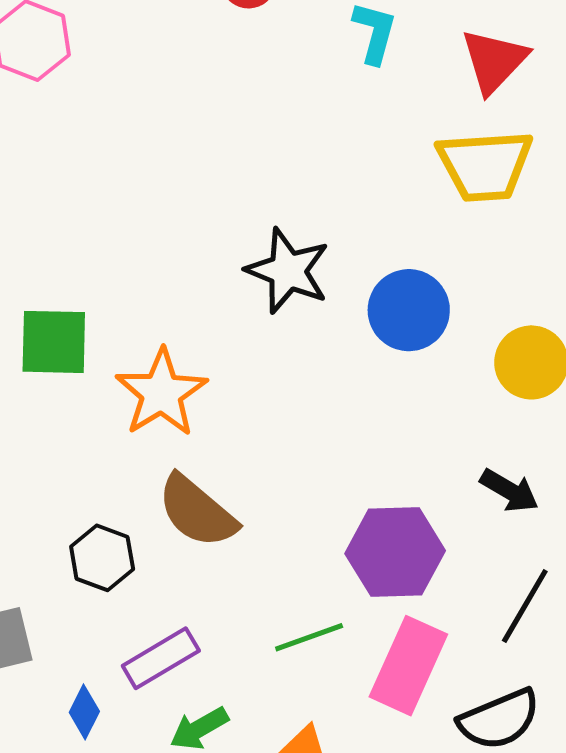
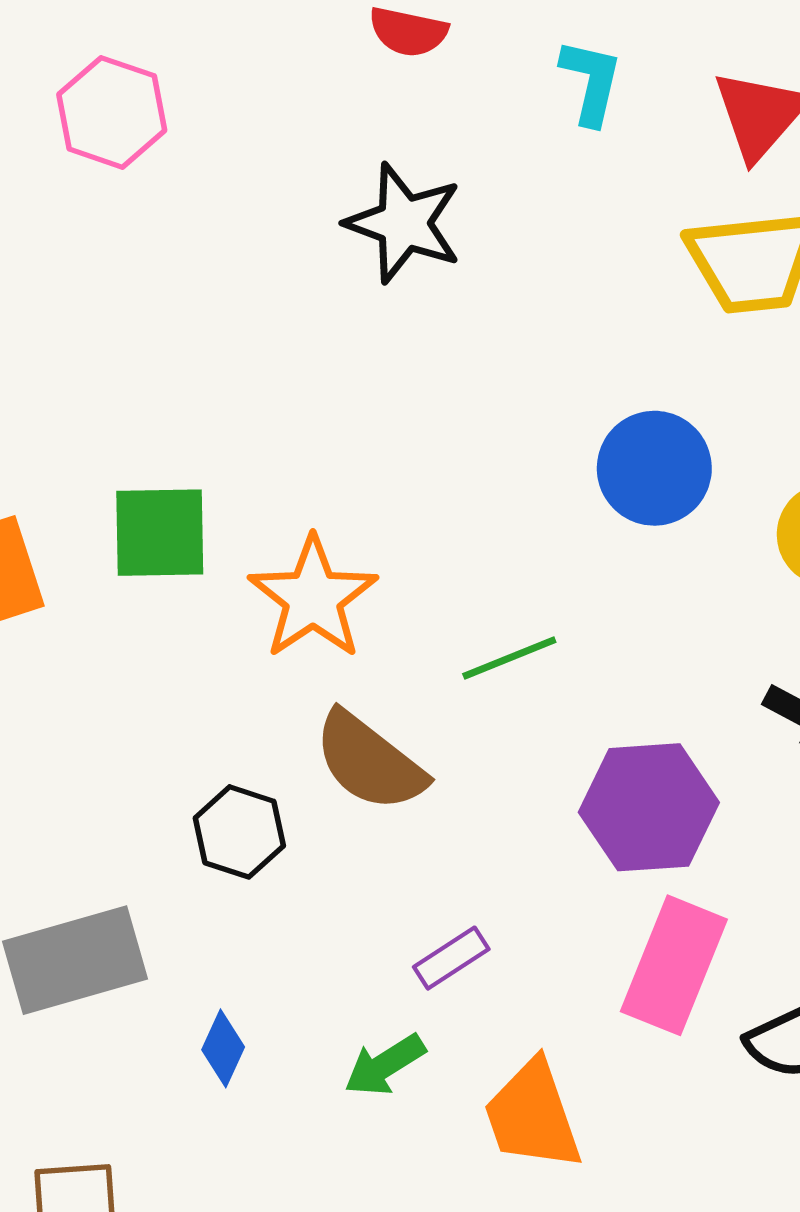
black star: (288, 271) -> (404, 223), moved
green line: (309, 637) -> (509, 658), moved
purple rectangle: (161, 658) -> (451, 958), moved, size x0.7

